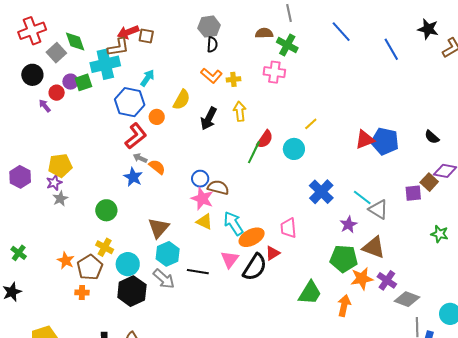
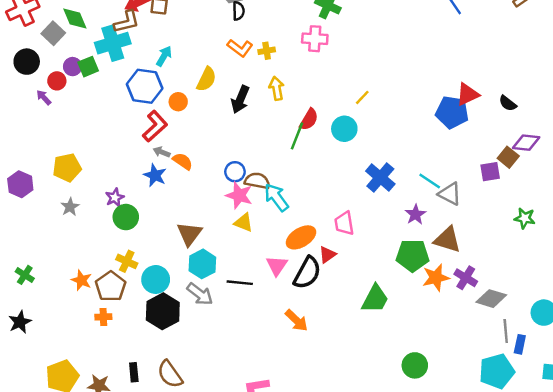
red triangle: (365, 139) -> (468, 94), moved
purple star: (54, 183) -> (115, 198), moved
cyan arrow: (233, 223) -> (276, 197), moved
orange arrow: (344, 306) -> (296, 320), moved, turned 125

